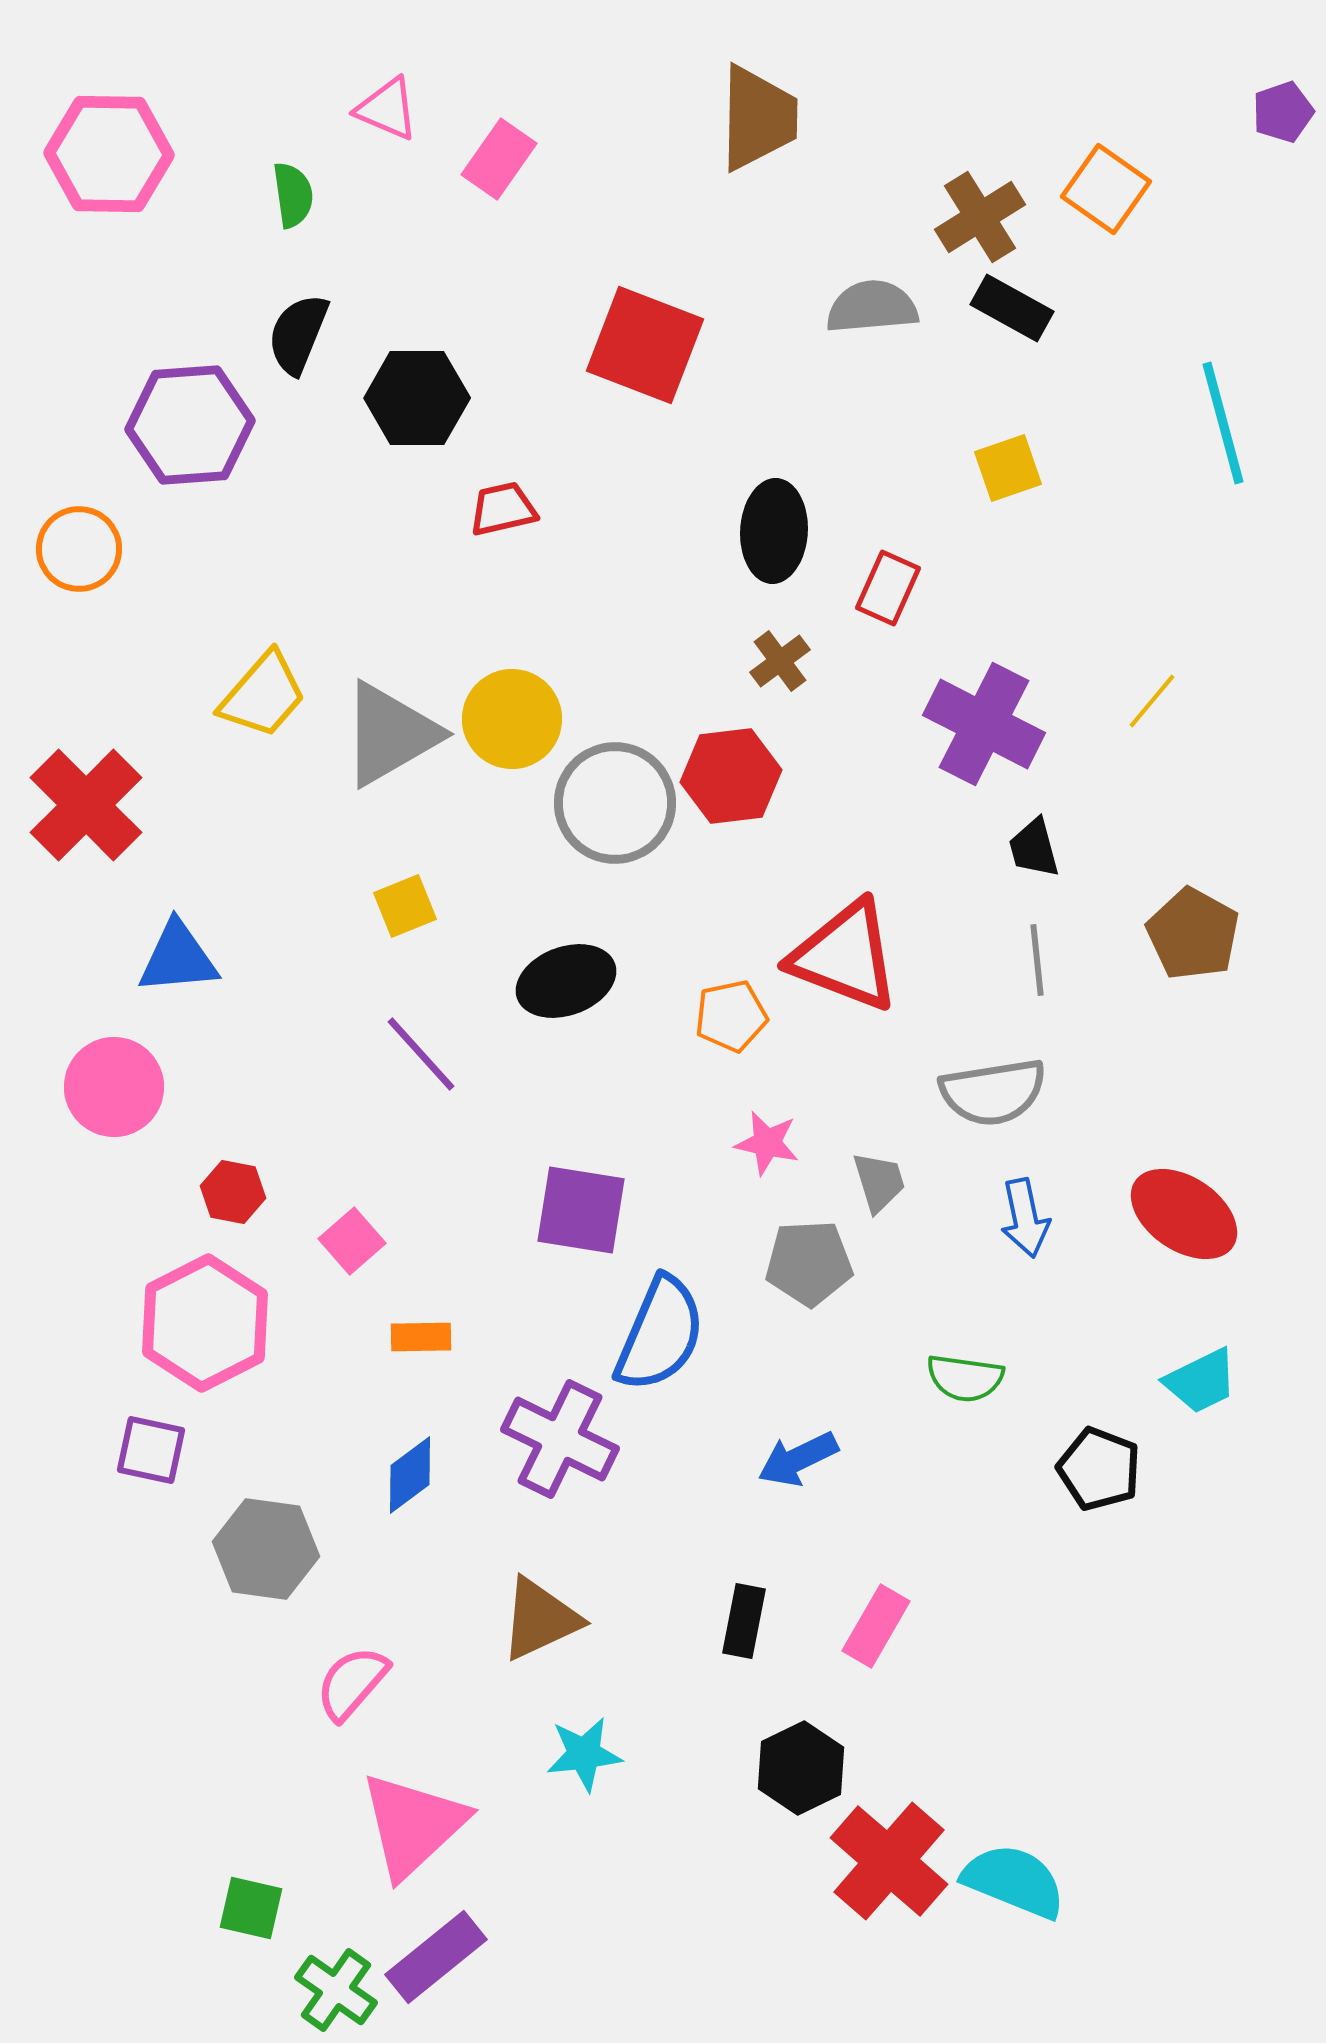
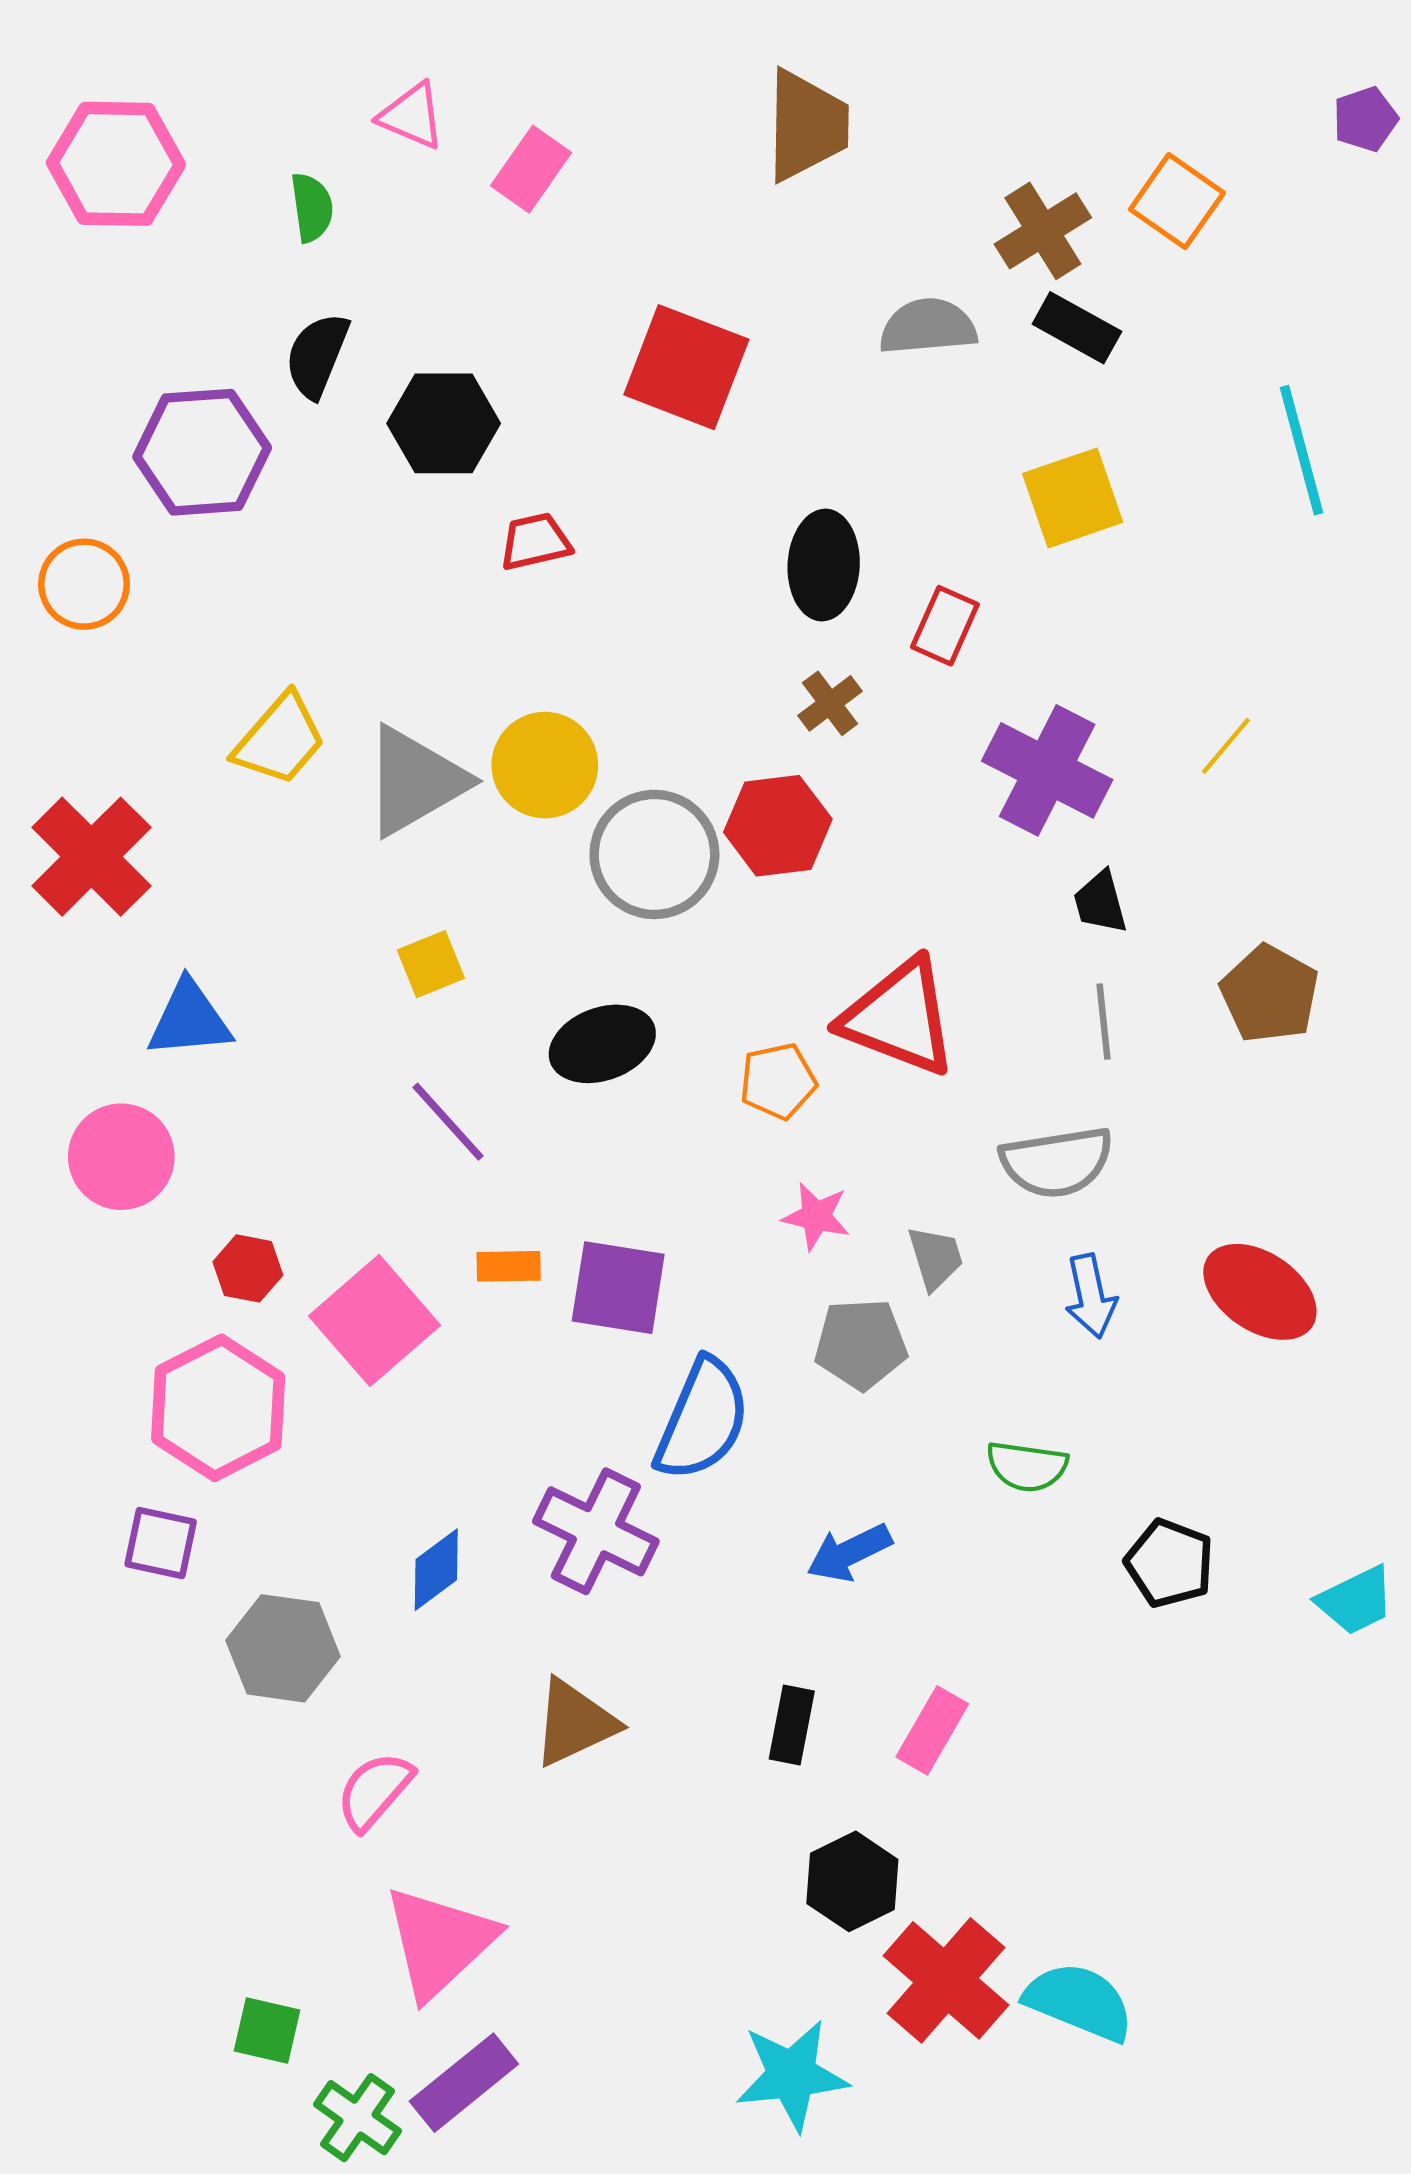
yellow square: (1008, 468) -> (1073, 498), size x1.4
pink square: (352, 1241) -> (375, 1321), size x1.8
orange rectangle: (421, 1337) -> (509, 1266), moved
cyan trapezoid: (1201, 1381) -> (1356, 1600), moved
cyan star: (584, 1754) -> (792, 2075), moved, size x1.4

